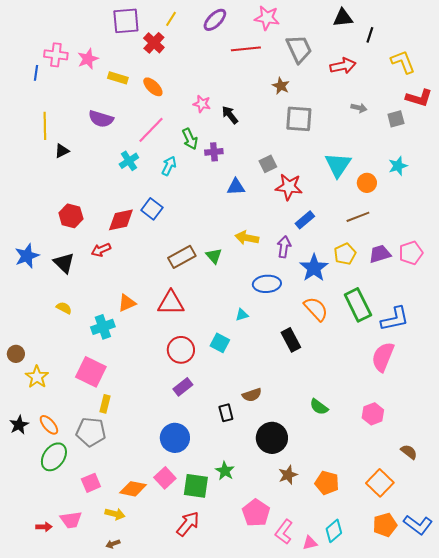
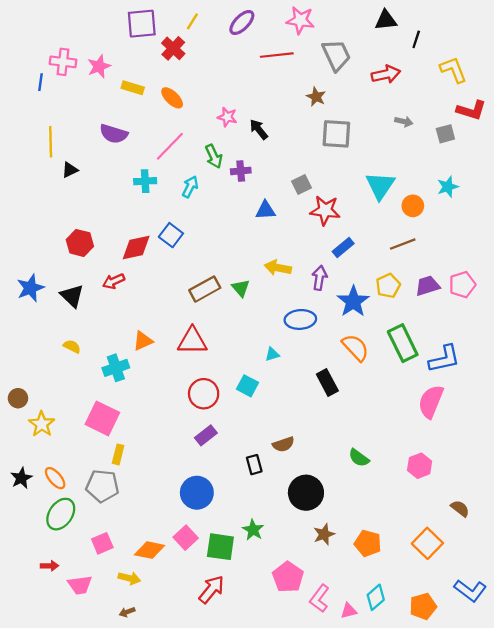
cyan cross: (129, 161) -> (145, 181), turned 30
orange pentagon: (385, 525) -> (423, 606), moved
red arrow: (44, 527) -> (49, 566), moved

